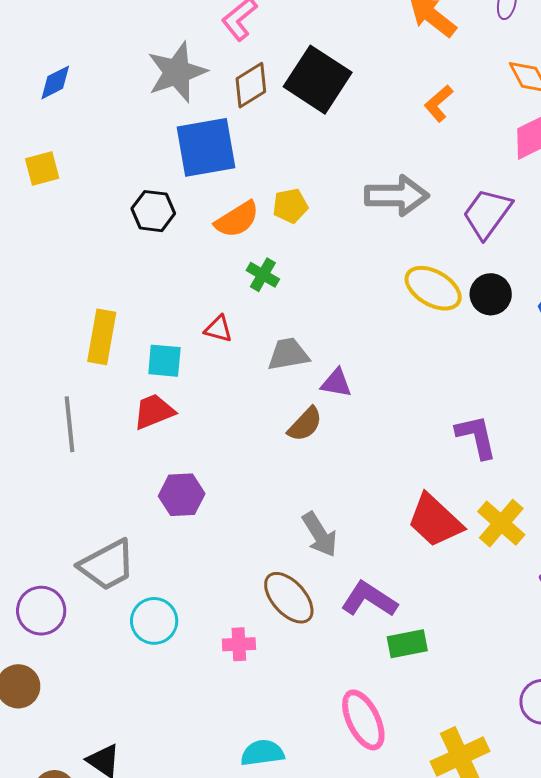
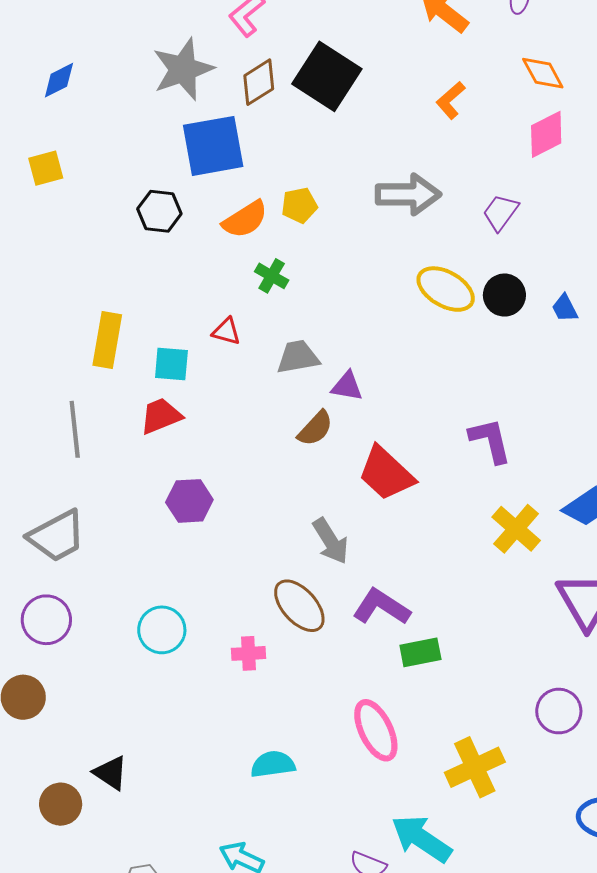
purple trapezoid: (487, 213) -> (501, 212), size x0.7
red trapezoid: (435, 521) -> (386, 474), moved
gray trapezoid: (107, 565) -> (57, 536), moved

